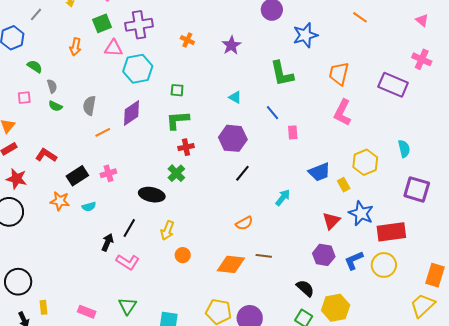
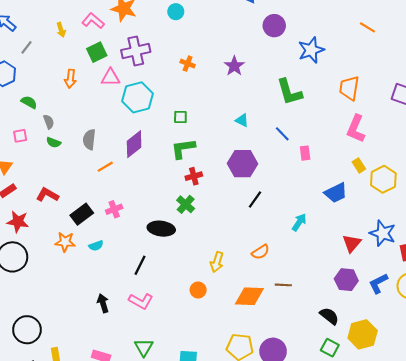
yellow rectangle: (344, 185) -> (359, 165), moved
yellow arrow: (167, 230) -> (217, 262), moved
black arrow: (107, 242) -> (103, 303), moved, turned -36

